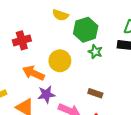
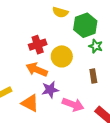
red cross: (22, 40) -> (38, 45), moved
brown rectangle: (95, 93) -> (93, 76), moved, turned 64

